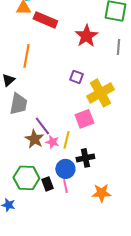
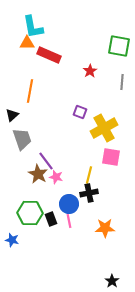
red star: (86, 36) -> (90, 71), size x0.6
gray trapezoid: (18, 104) -> (22, 139), turned -30
pink square: (84, 119) -> (111, 157), moved, turned 30
yellow line: (66, 140) -> (89, 175), moved

